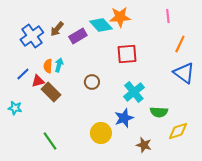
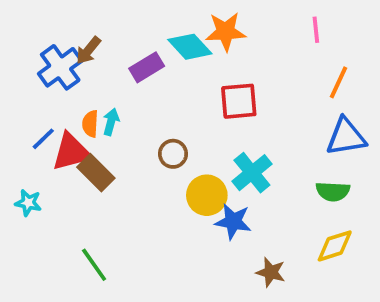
brown arrow: (57, 29) -> (88, 50), moved
blue triangle: (184, 73) -> (346, 137), turned -45
red triangle: (38, 81) -> (71, 152), size x1.6
green semicircle: (159, 112) -> (333, 191), moved
blue star: (124, 118) -> (233, 222), turned 30
yellow circle: (101, 133) -> (207, 195), moved

